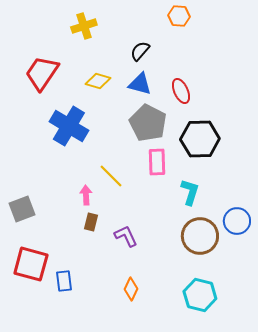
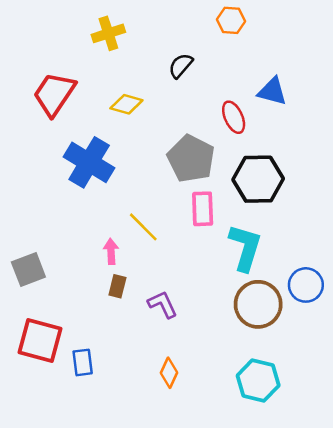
blue triangle: (140, 84) -> (272, 91), moved
cyan L-shape: (190, 192) -> (245, 248), size x1.4

